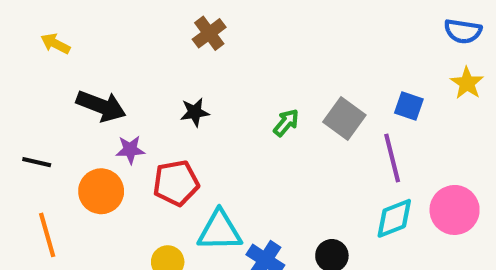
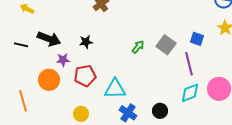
black star: (195, 112) -> (86, 42), moved
black line: (37, 162) -> (21, 45), moved
cyan triangle: (220, 231) -> (115, 89), moved

